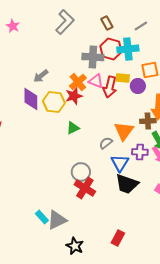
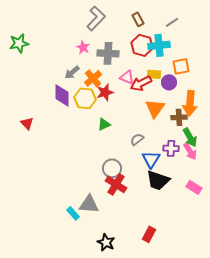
pink star: (13, 26) -> (83, 47), moved
gray cross: (93, 57) -> (108, 53), moved
orange cross: (78, 82) -> (93, 78), moved
red arrow: (110, 87) -> (141, 83), turned 50
orange triangle: (124, 131) -> (155, 108), moved
gray triangle: (57, 220) -> (89, 204), moved, turned 30

